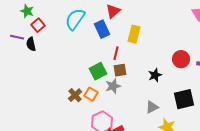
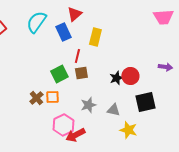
red circle: (181, 59) -> (130, 76), moved
gray star: (113, 86) -> (88, 105), moved
orange square: (91, 94) -> (52, 97), turned -32
gray triangle: (152, 107) -> (113, 110), turned 40

